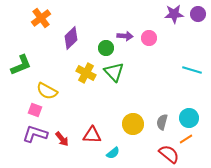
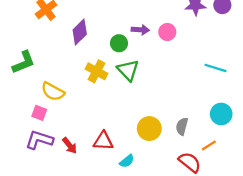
cyan circle: (189, 118) -> (221, 114), moved

